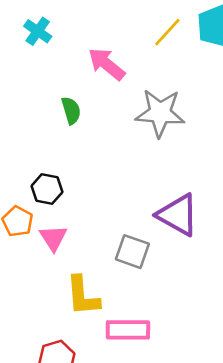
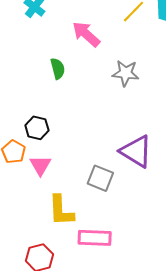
gray star: (160, 113) -> (126, 73), size x0.7

